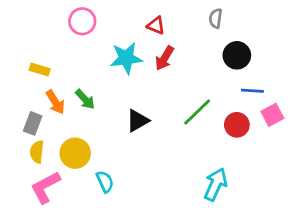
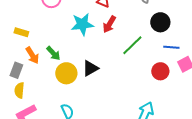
green line: (197, 112) -> (132, 45), moved
yellow circle: (75, 153) -> (66, 73), moved

